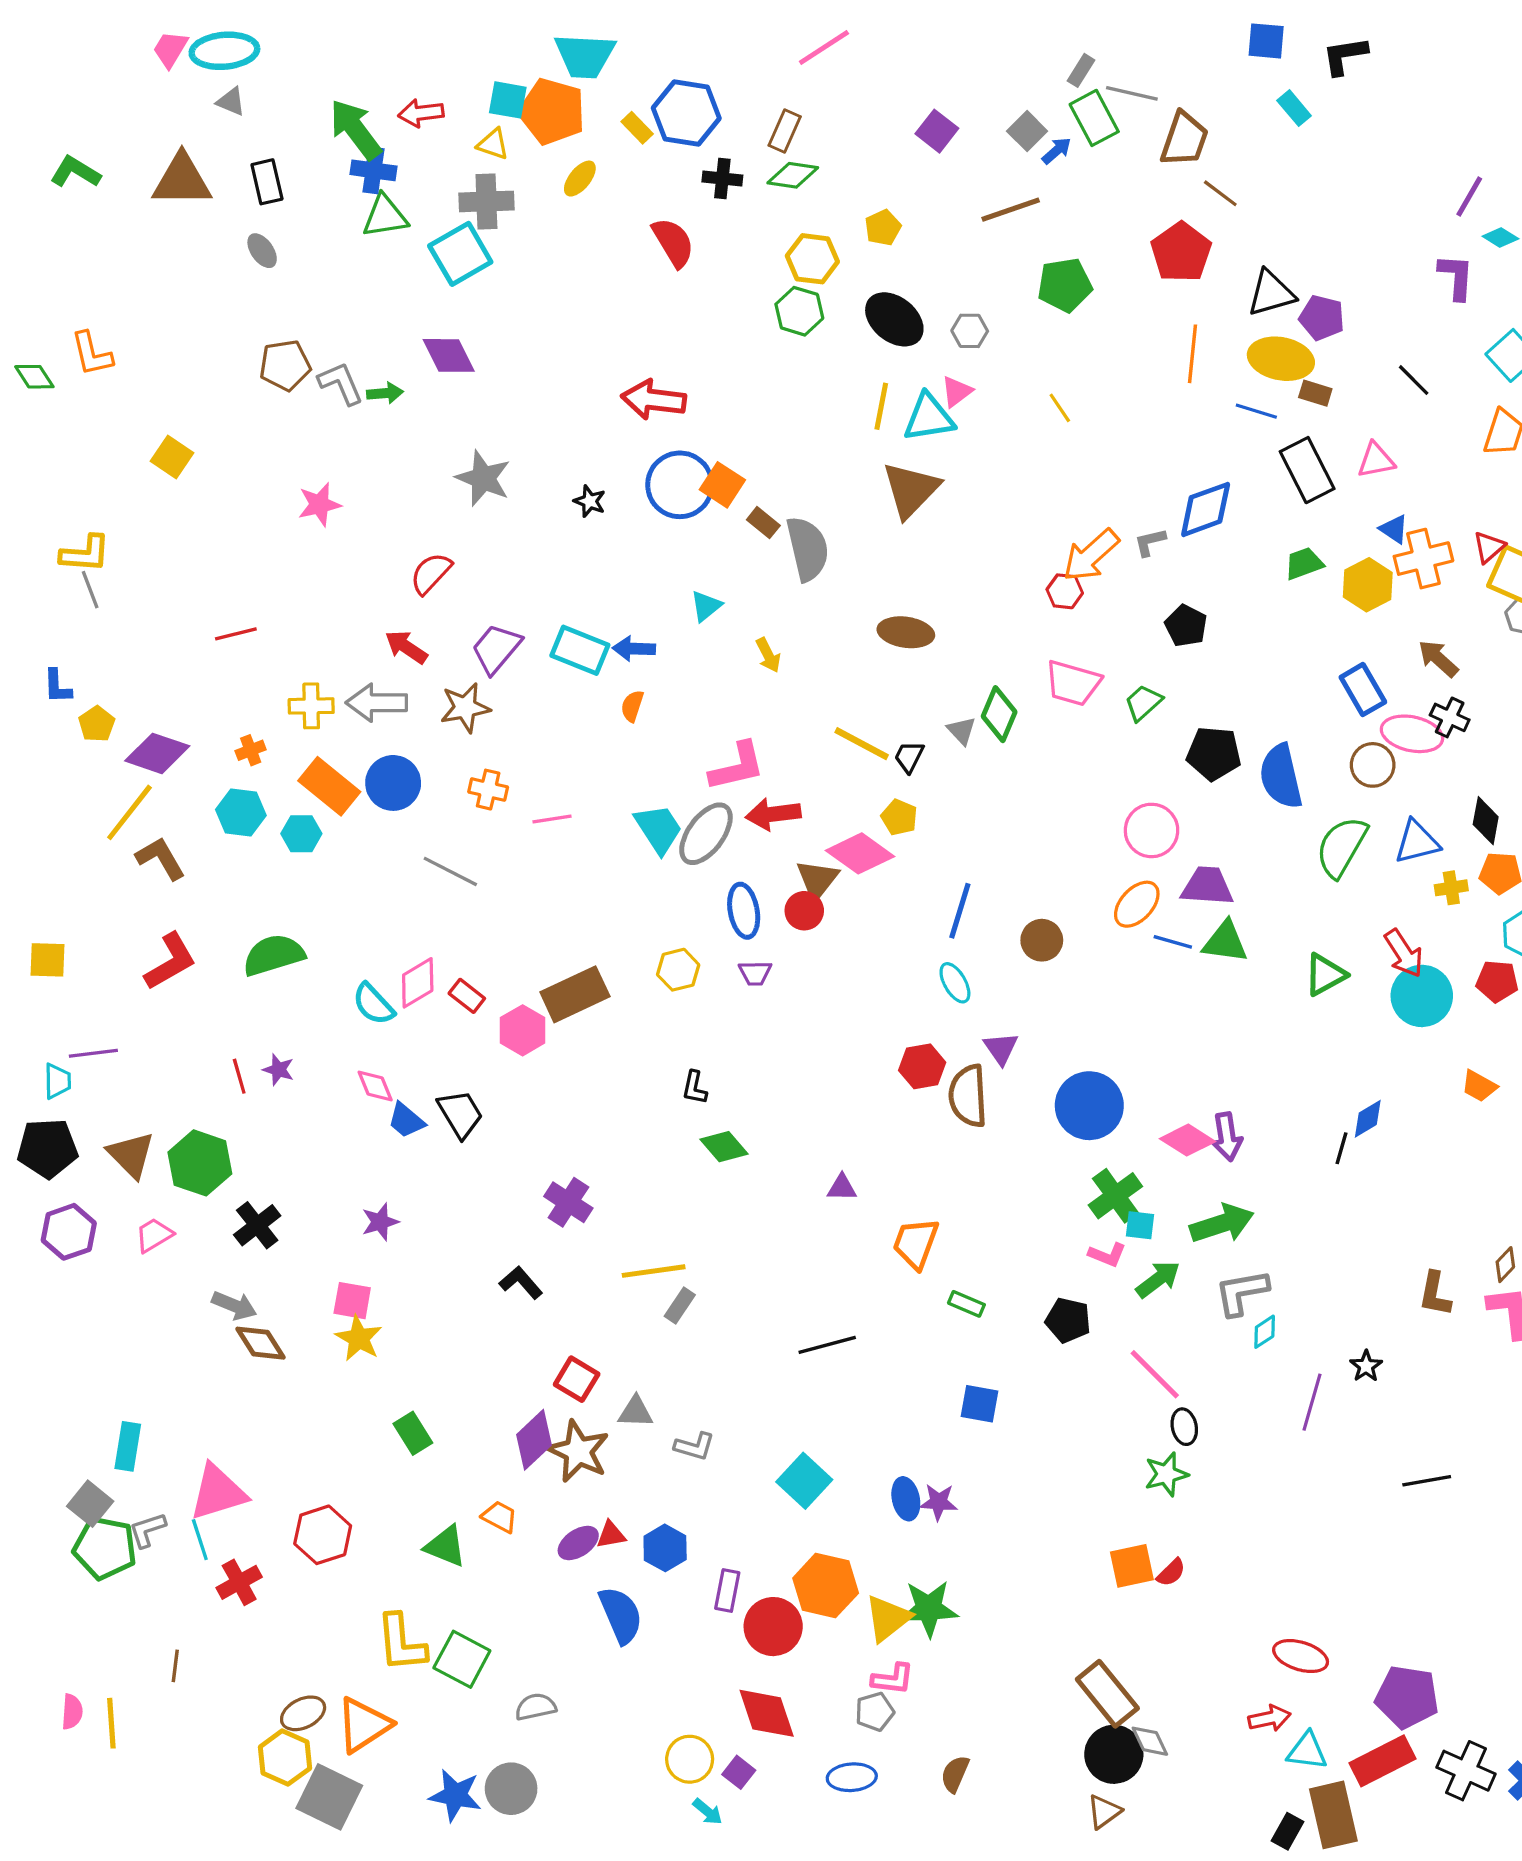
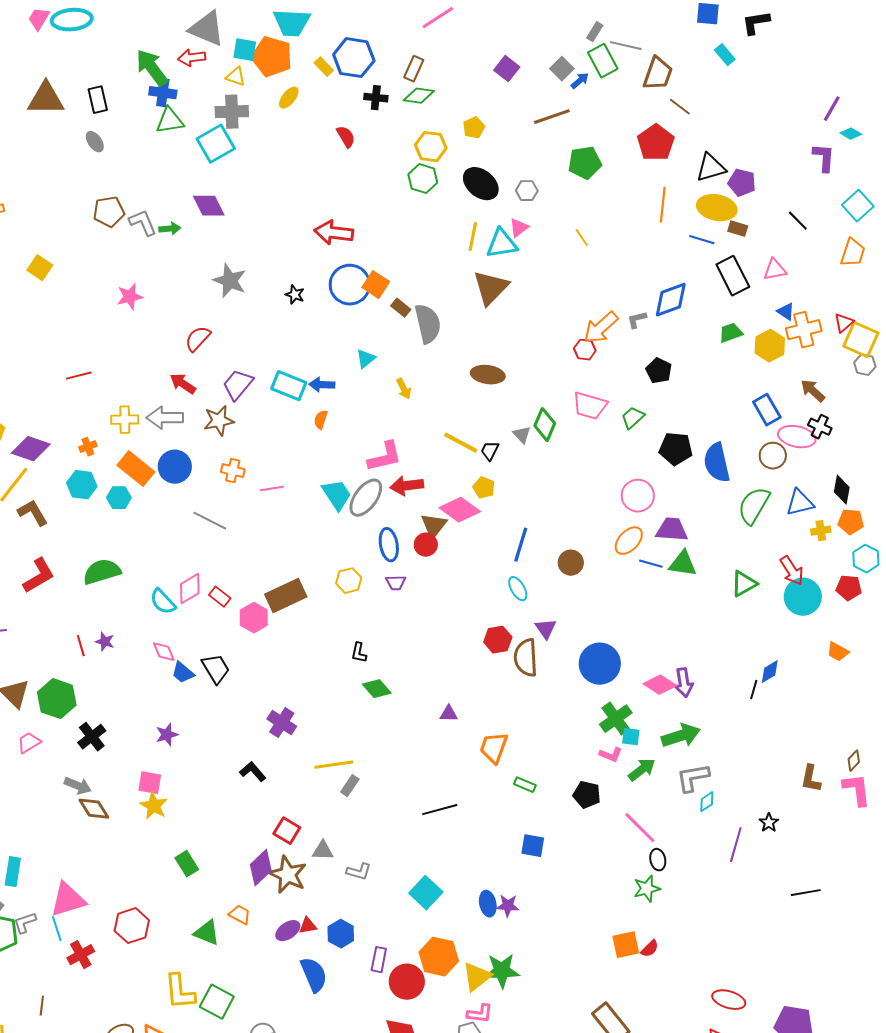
gray triangle: (231, 102) -> (207, 29), moved, size x2.0
red semicircle: (673, 242) -> (346, 137), size x0.7

